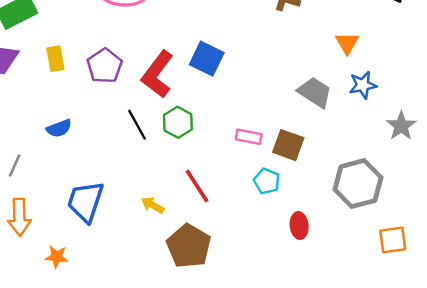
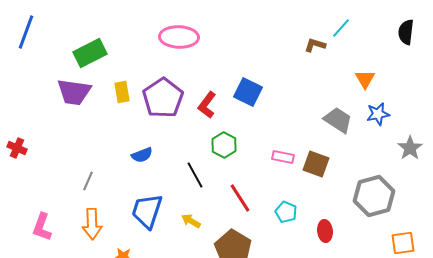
purple pentagon: (105, 66) -> (163, 98), size x1.4
red L-shape: (157, 74) -> (207, 105), size x0.7
black line: (137, 125) -> (195, 175), moved
blue semicircle: (59, 128) -> (142, 155), moved
cyan pentagon: (267, 181) -> (286, 212), moved
yellow arrow: (153, 205) -> (191, 221), moved

